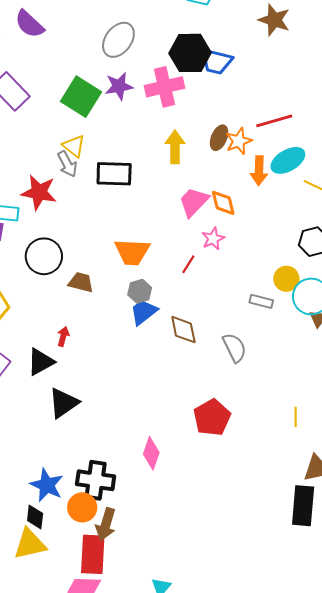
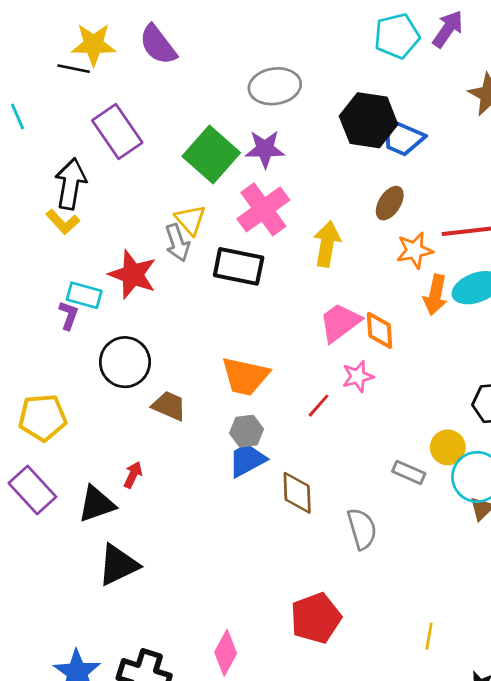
gray ellipse: (118, 40) -> (275, 86), turned 36
pink cross: (164, 87) -> (263, 209), moved, turned -33
brown ellipse: (219, 138) -> (390, 203), moved

